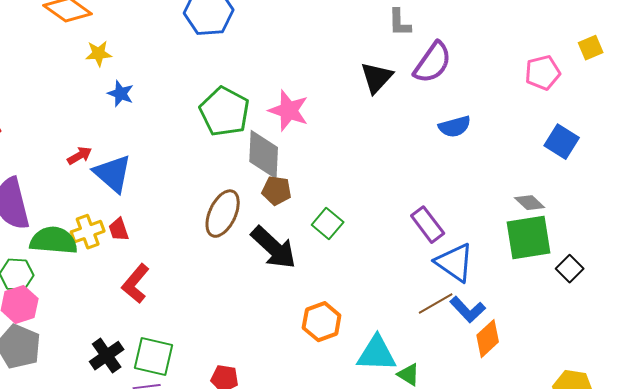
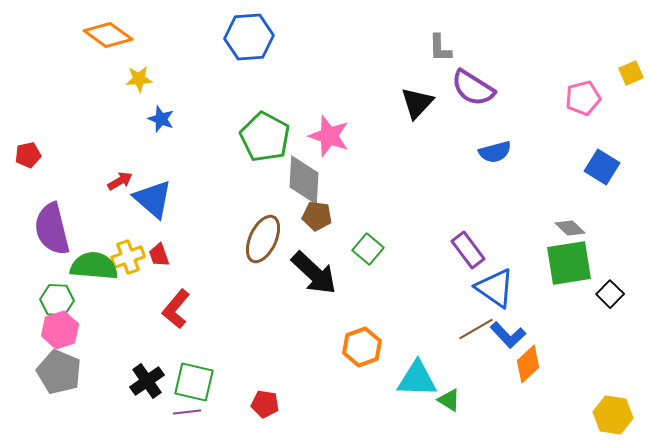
purple semicircle: (433, 63) -> (473, 88), turned 87

